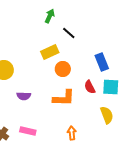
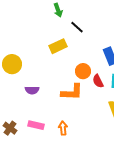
green arrow: (50, 16) -> (58, 10), turned 136
orange circle: (63, 69) -> (83, 71), moved
orange arrow: (72, 133) -> (63, 128), moved

